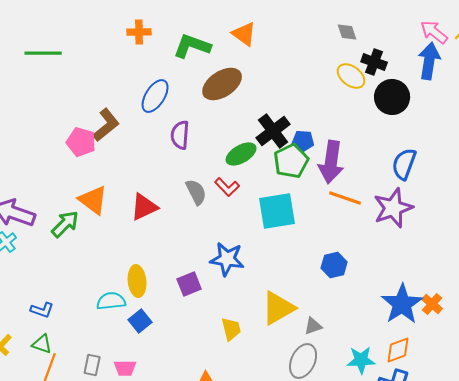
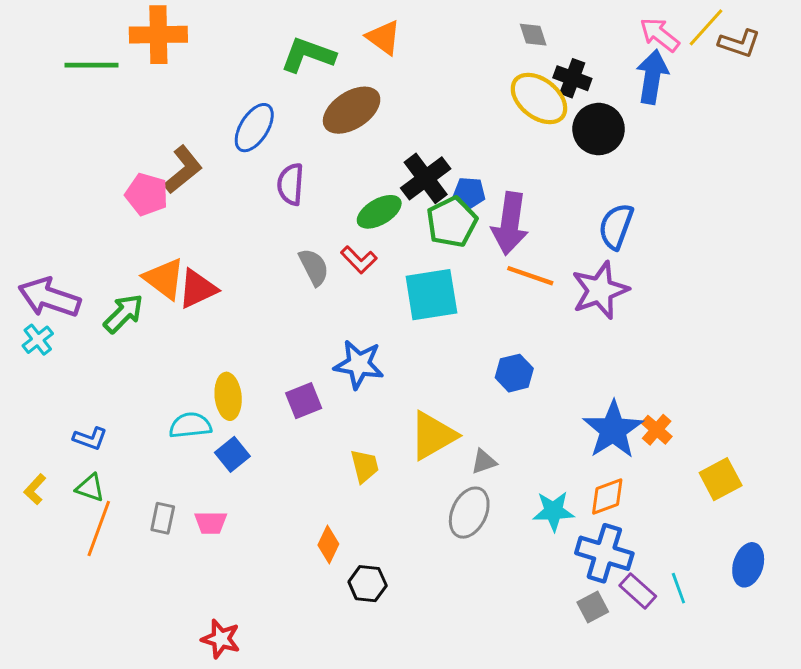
orange cross: (139, 32) -> (158, 35), moved, size x1.6
yellow ellipse: (351, 76) -> (539, 99), size x1.4
red triangle: (144, 207) -> (198, 289), moved

